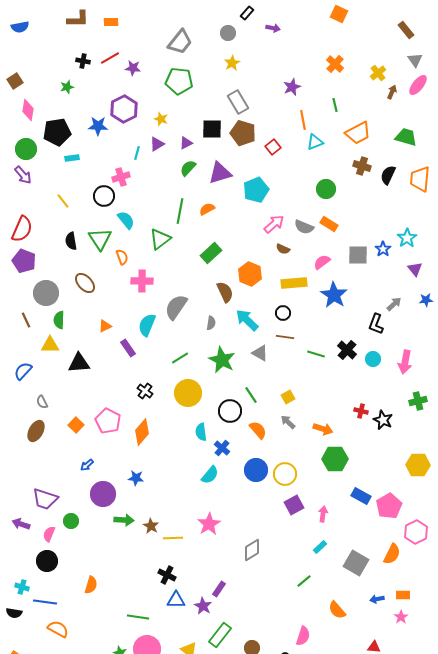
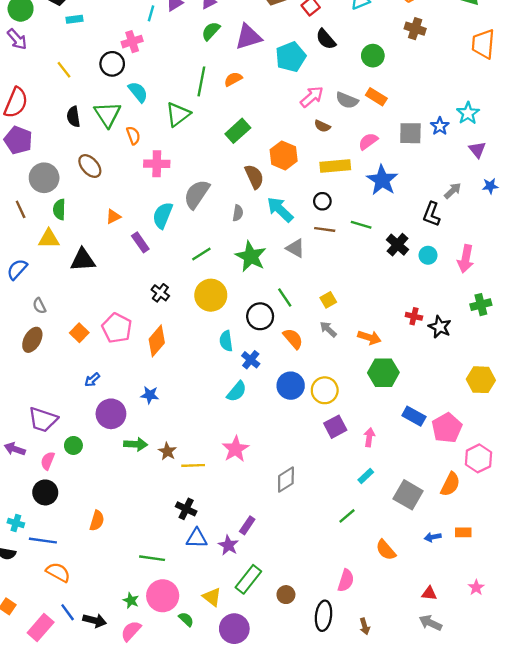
black semicircle: (388, 175) -> (326, 39), moved, turned -66
green line: (316, 354) -> (361, 225), moved
pink star: (401, 617) -> (476, 588), moved

